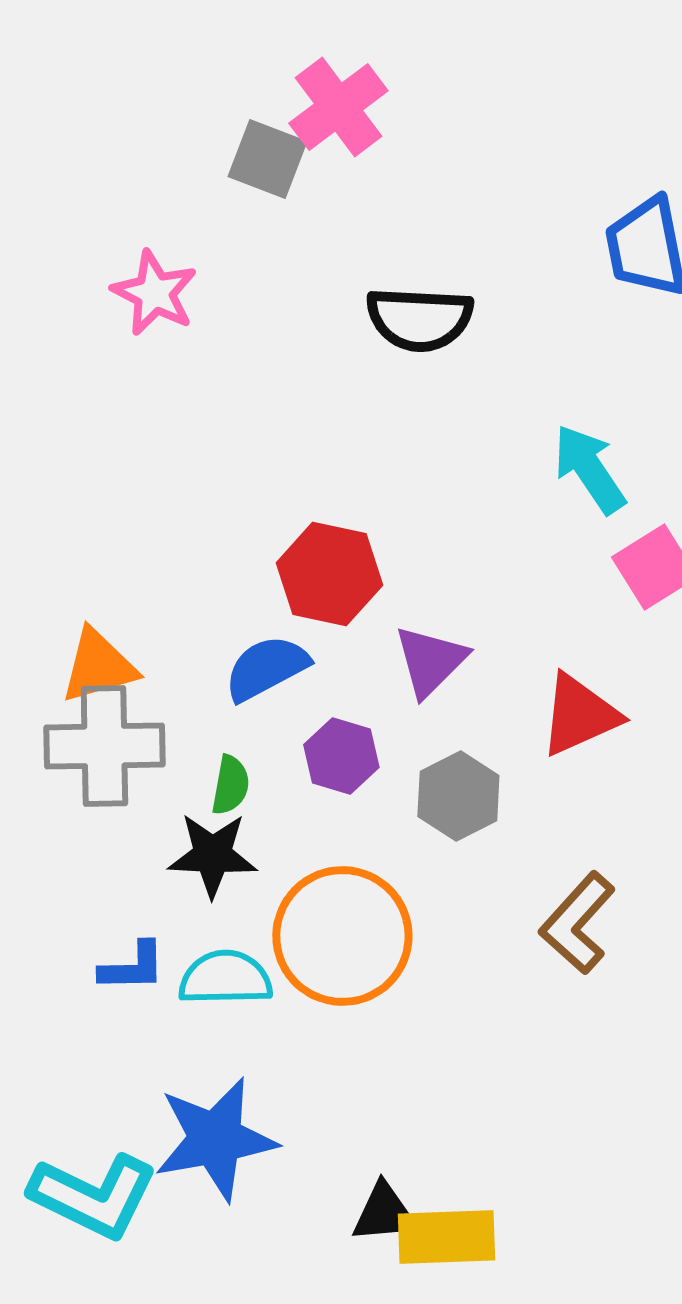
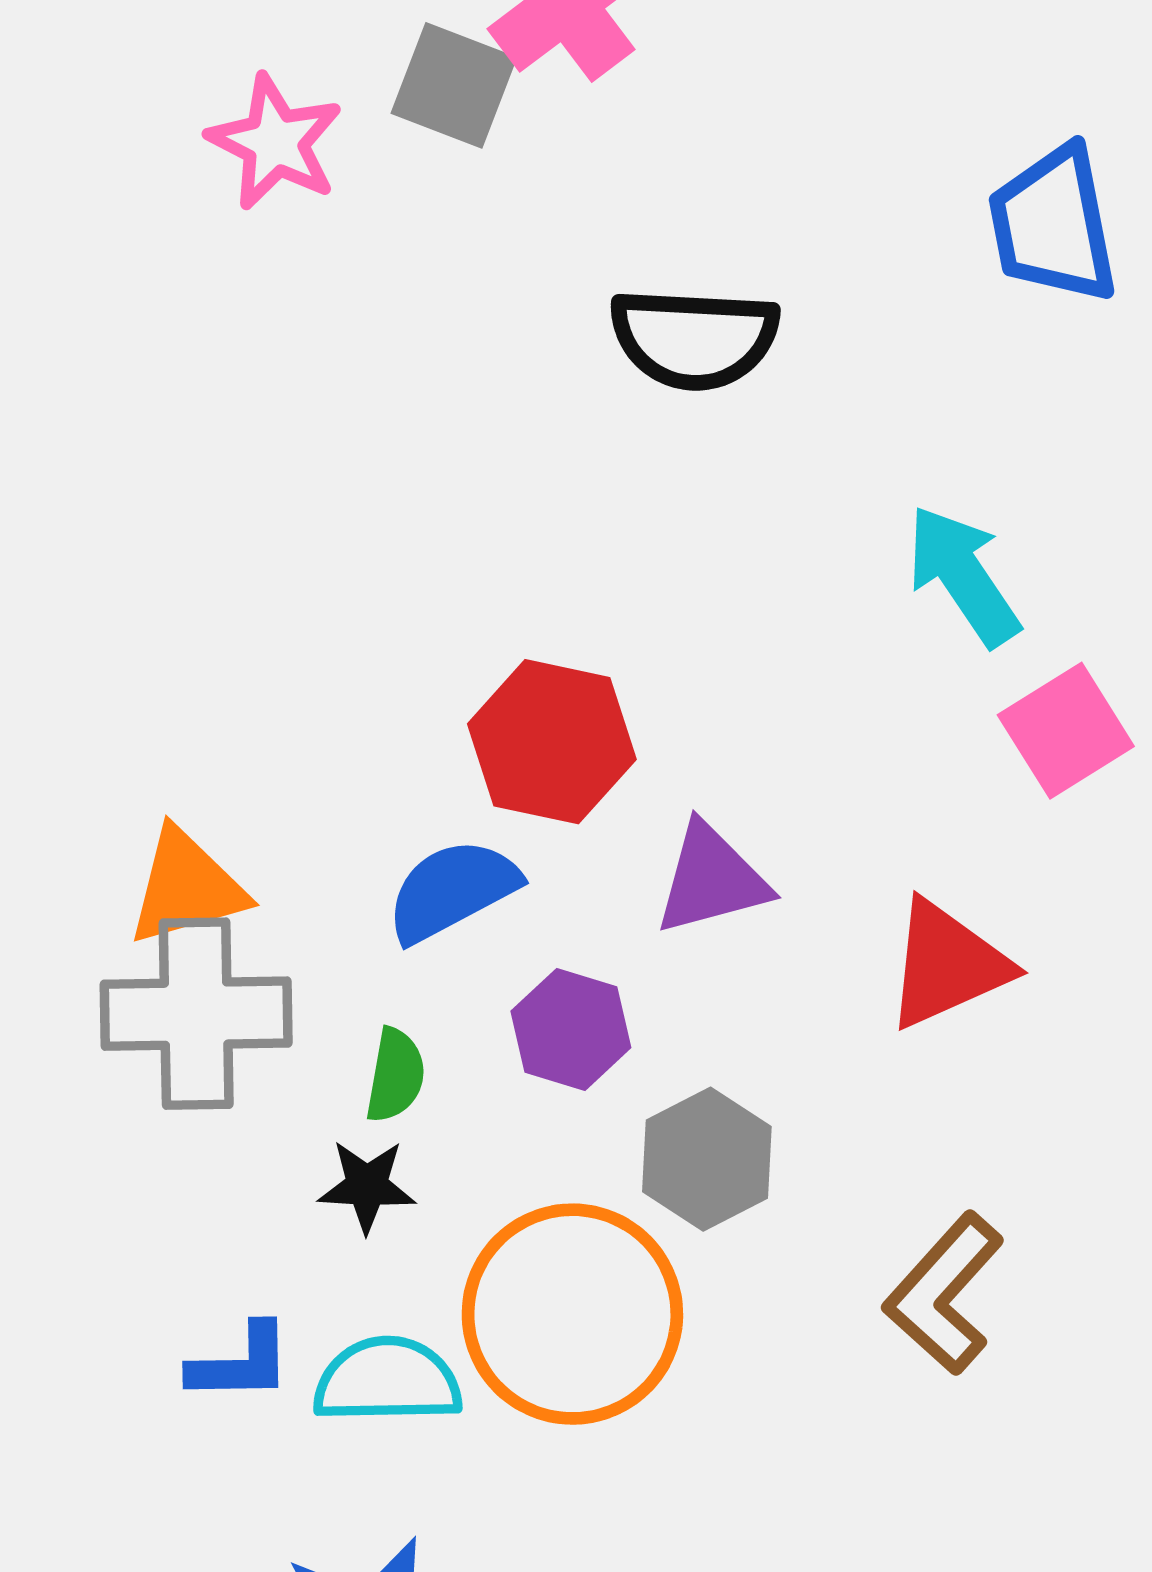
pink star: (154, 293) -> (275, 142), moved
purple triangle: (430, 661) -> (712, 879), turned 30
gray hexagon: (458, 796) -> (707, 1159), moved
black star: (212, 855) -> (367, 1186), size x0.7

